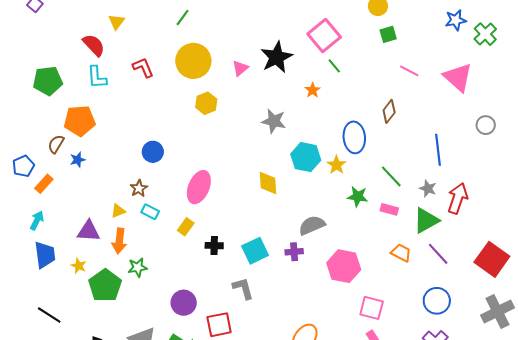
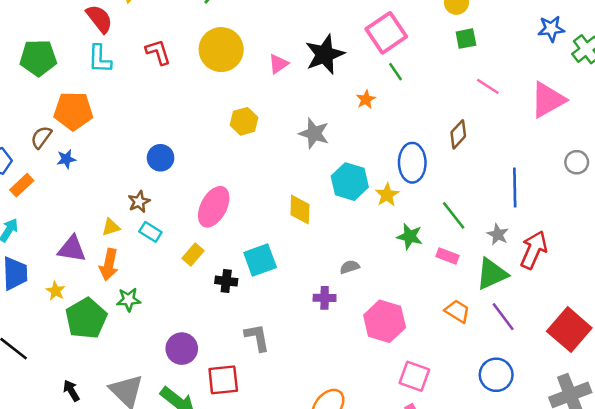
pink triangle: (458, 77) -> (548, 100), turned 44
yellow hexagon: (206, 103) -> (244, 121), moved
gray semicircle: (312, 225) -> (350, 267), size x0.6
cyan square: (255, 251) -> (260, 260), moved

